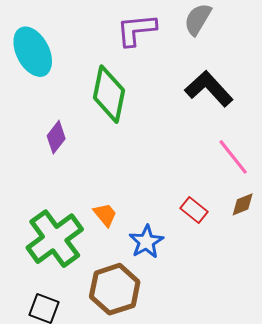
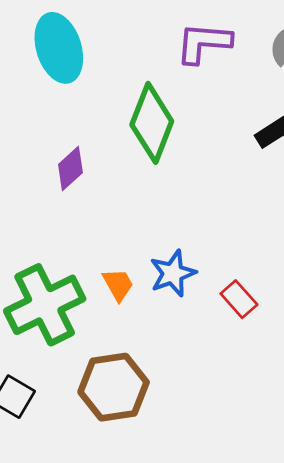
blue star: (146, 242) -> (173, 273), moved

